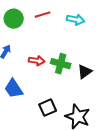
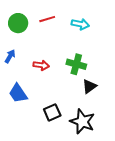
green cross: (61, 64) -> (76, 64), moved
black triangle: (85, 72) -> (89, 86), moved

